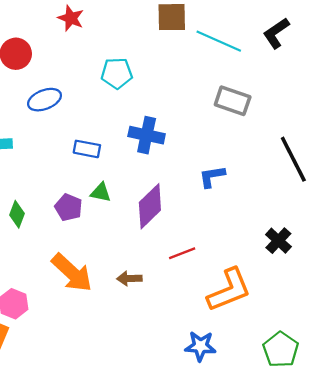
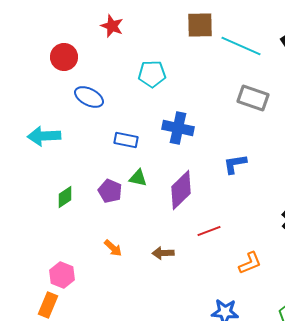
blue ellipse: (44, 100) -> (89, 97), turned 48
green diamond: (17, 214) -> (65, 197), turned 35
orange arrow: (72, 273) -> (113, 248), size x0.5
orange L-shape: (229, 290) -> (250, 263), size x0.6

